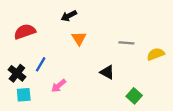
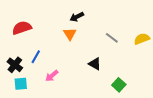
black arrow: (69, 16) -> (77, 17), moved
gray line: (126, 43) -> (112, 38), turned 32
yellow semicircle: (156, 54) -> (142, 39), moved

